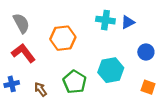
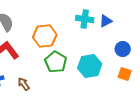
green pentagon: (75, 82) -> (56, 62), moved
orange square: (148, 87) -> (125, 74), moved

